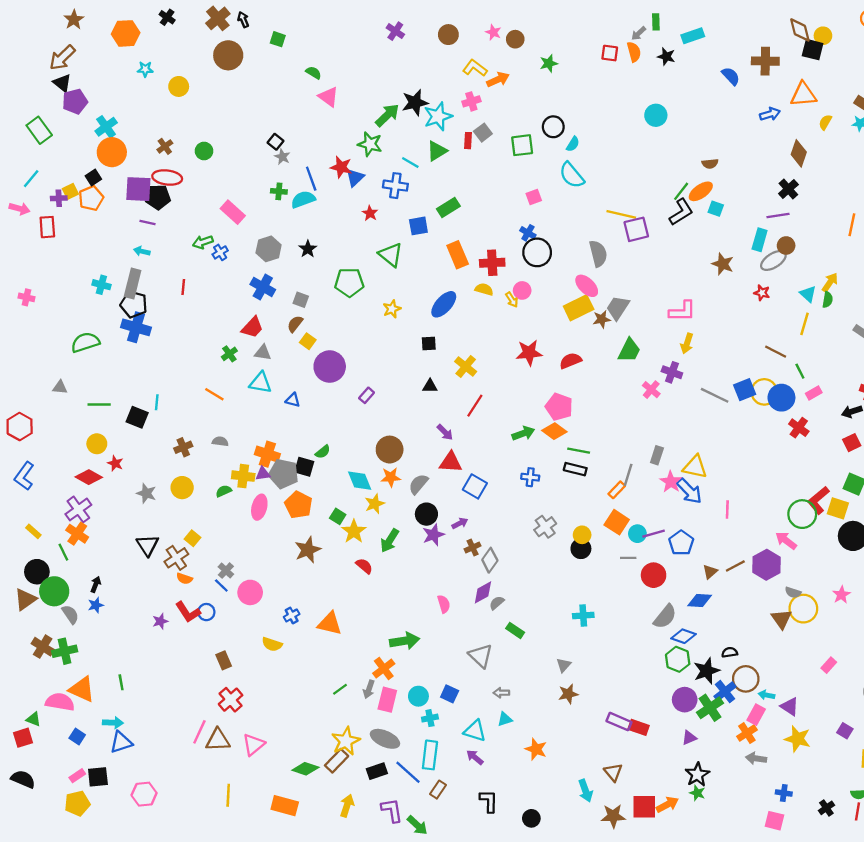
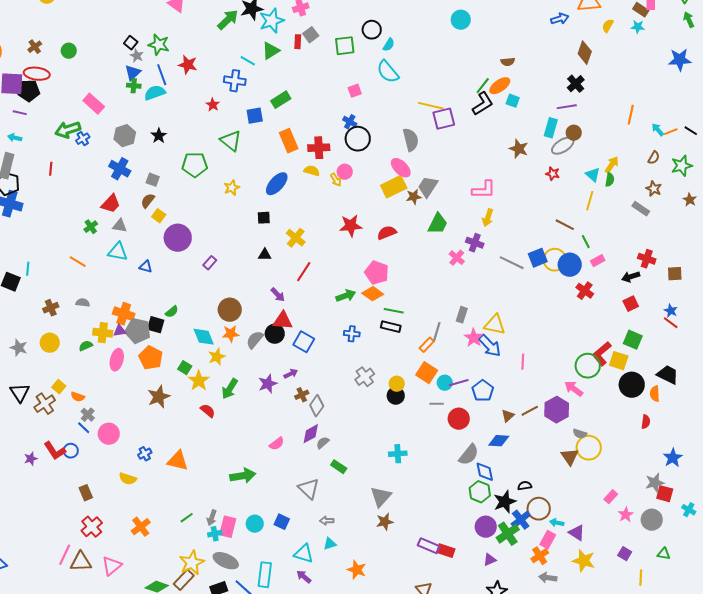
green star: (370, 144) -> (159, 45), moved
blue triangle: (355, 178) -> (133, 73), moved
green arrow: (203, 242) -> (68, 130), size x1.4
black circle: (426, 514) -> (275, 334), moved
orange semicircle: (184, 579) -> (78, 397), moved
pink star: (841, 595) -> (626, 515), moved
pink semicircle: (444, 604) -> (277, 444), turned 70
blue diamond: (683, 636) -> (485, 472), turned 60
gray triangle: (564, 665) -> (381, 497), size x1.6
orange cross: (384, 669) -> (141, 527), moved
cyan cross: (430, 718) -> (215, 534), moved

